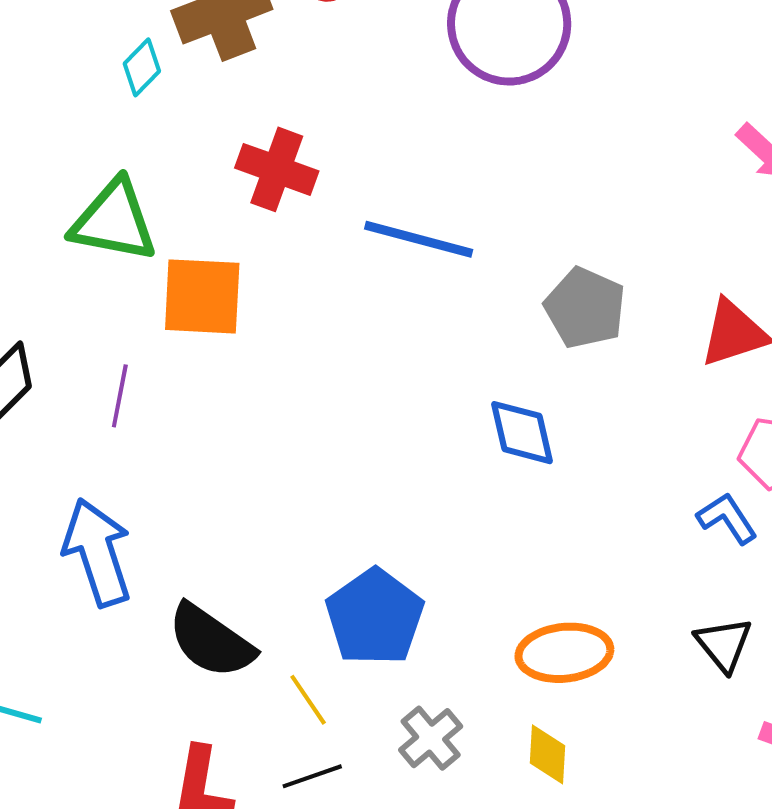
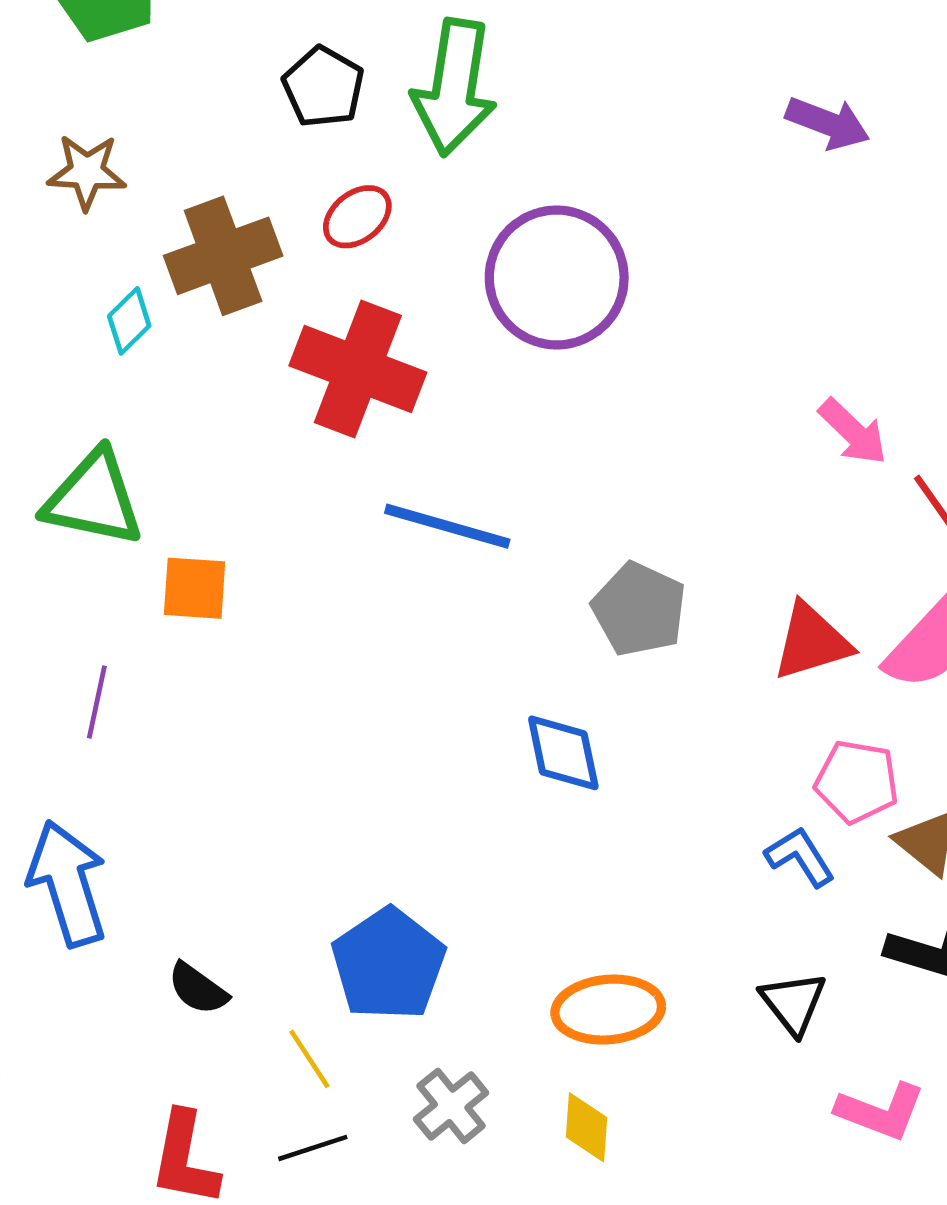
red cross: (277, 169) -> (358, 369), moved, size x1.4
orange square: (202, 296) -> (195, 588), size x0.7
black semicircle: (211, 641) -> (198, 989), size x0.6

